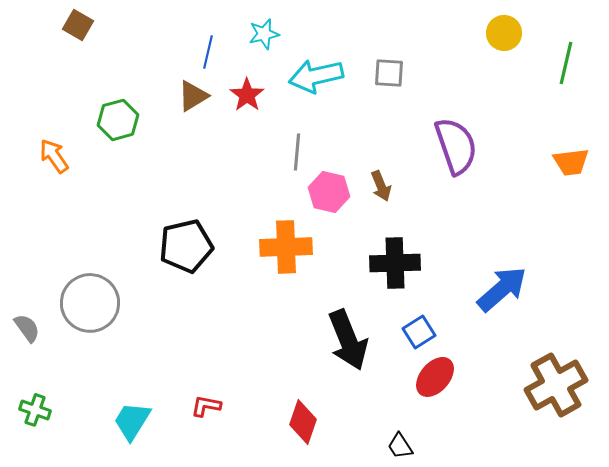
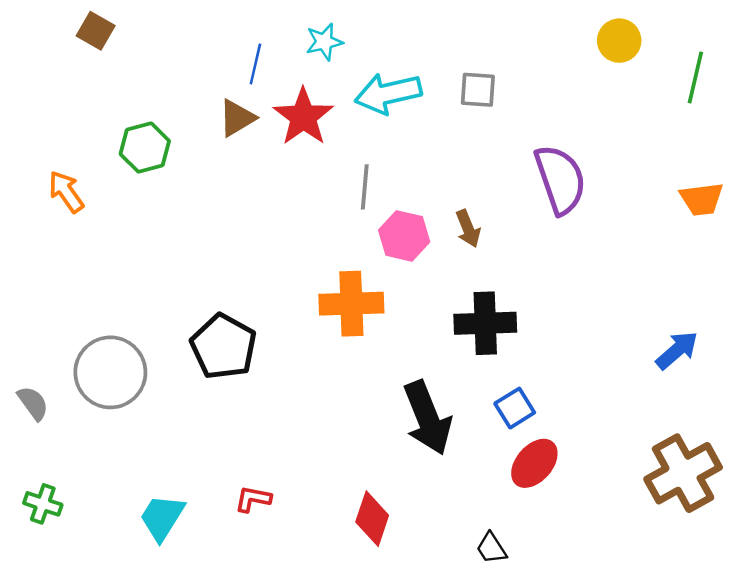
red star: (247, 95) -> (303, 117), size x1.4
black pentagon: (186, 246) -> (223, 347), moved, turned -30
blue arrow: (502, 289) -> (677, 350), moved, size x0.7

